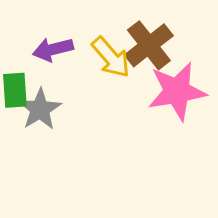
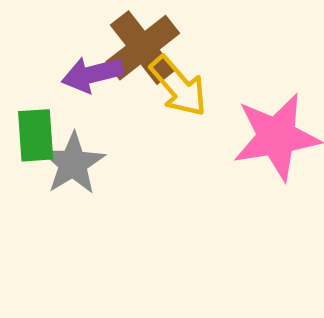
brown cross: (149, 45) -> (143, 48), moved

